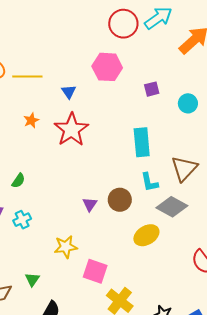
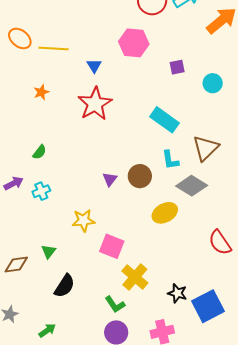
orange star: (31, 120) -> (41, 92), moved
cyan rectangle: (142, 142) -> (165, 120), turned -52

